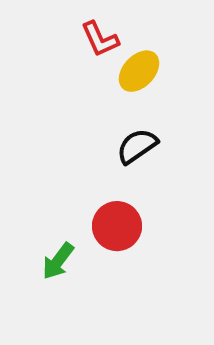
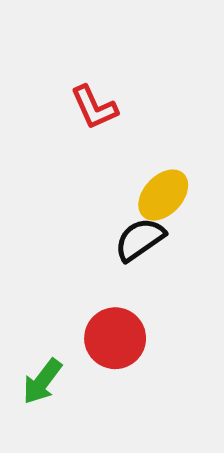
yellow ellipse: (139, 71) -> (163, 195), moved

